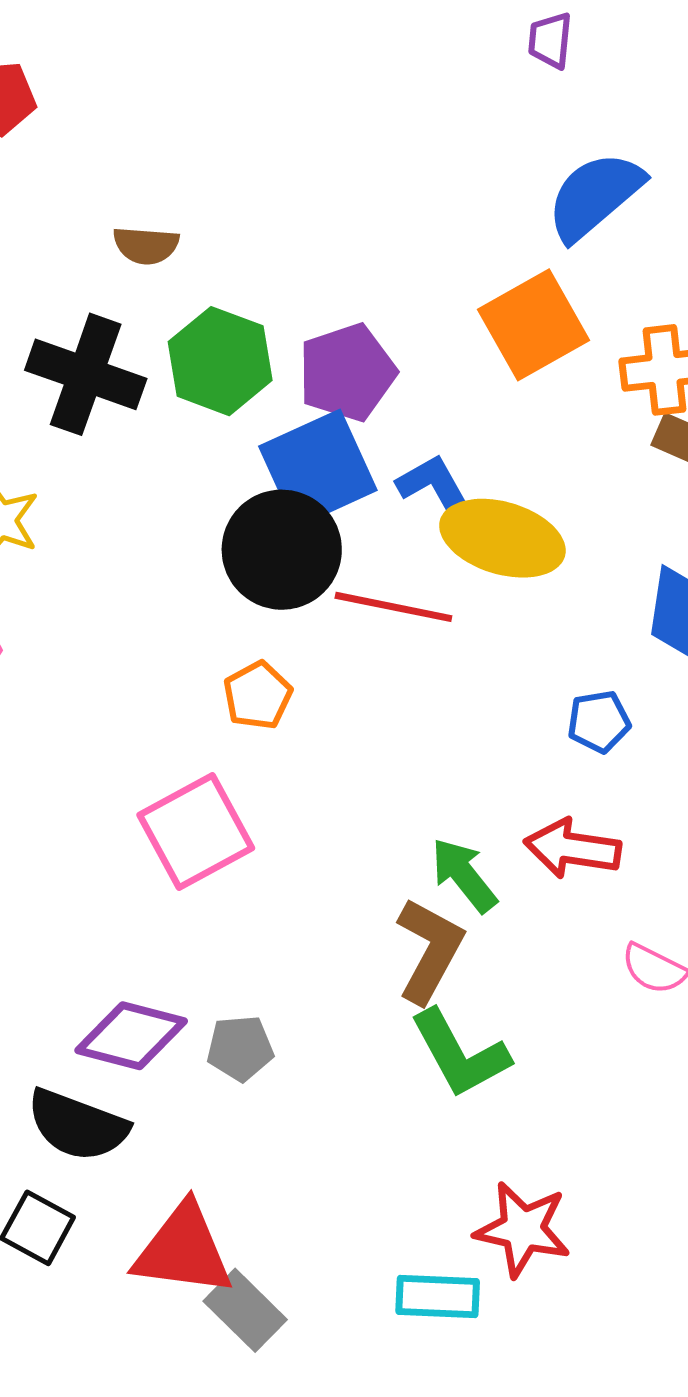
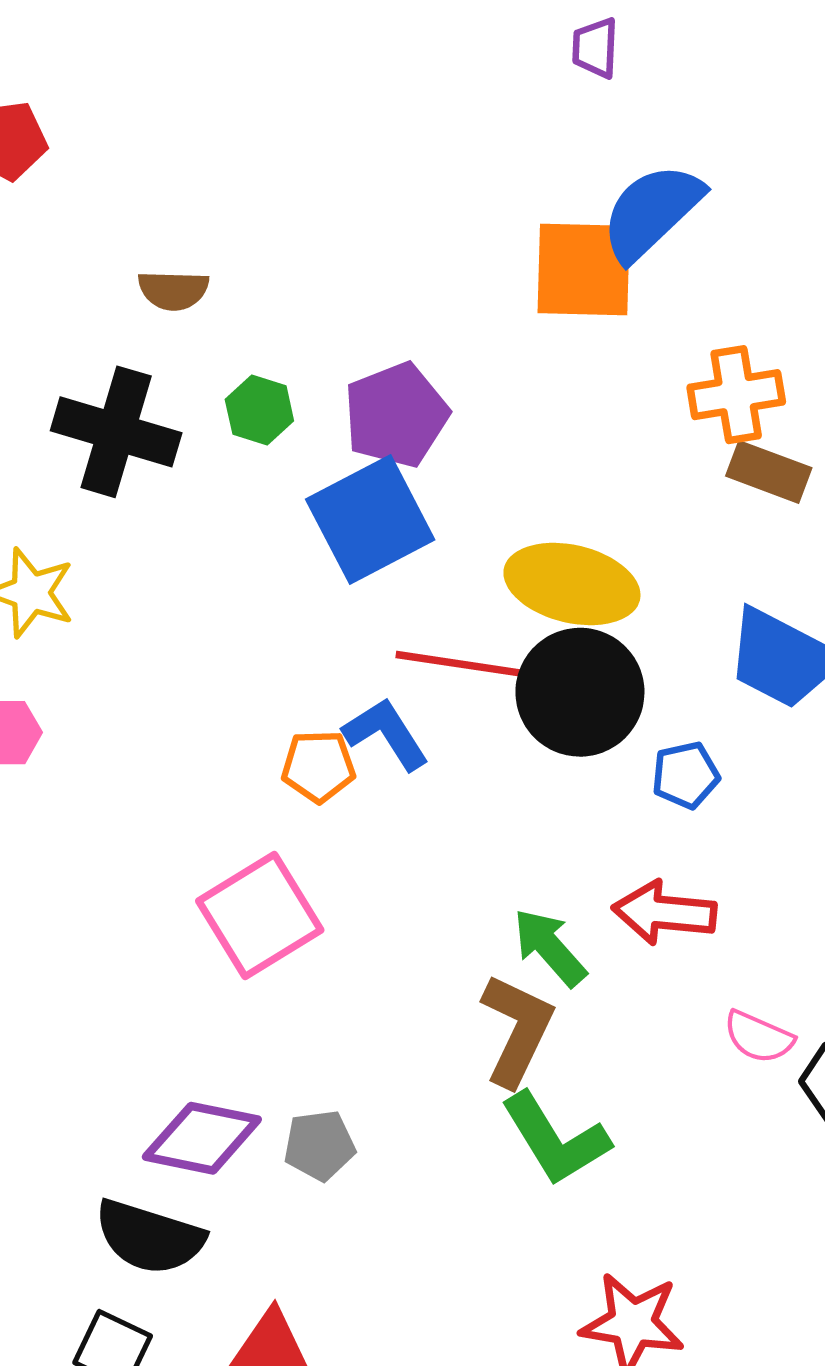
orange square: (533, 325) -> (584, 269), moved, turned 34
green hexagon: (220, 361) -> (259, 410), size x0.6
blue L-shape: (436, 488) -> (386, 734), moved
black circle: (282, 550) -> (580, 692), moved
orange pentagon: (258, 695) -> (318, 766), turned 30

